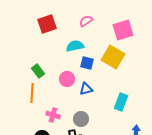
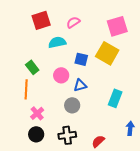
pink semicircle: (86, 21) -> (73, 22), moved
cyan semicircle: (75, 46) -> (57, 42), moved
pink cross: (53, 115) -> (37, 113), moved, turned 32
gray circle: (81, 119) -> (72, 105), moved

